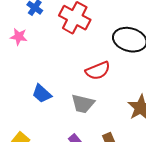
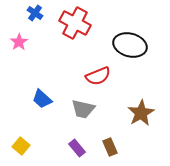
pink star: (19, 37) -> (19, 42), turned 30

